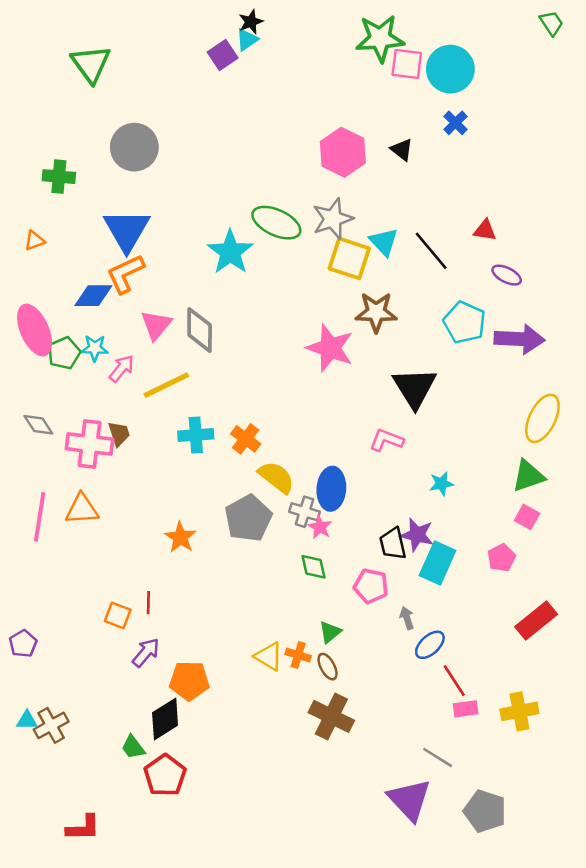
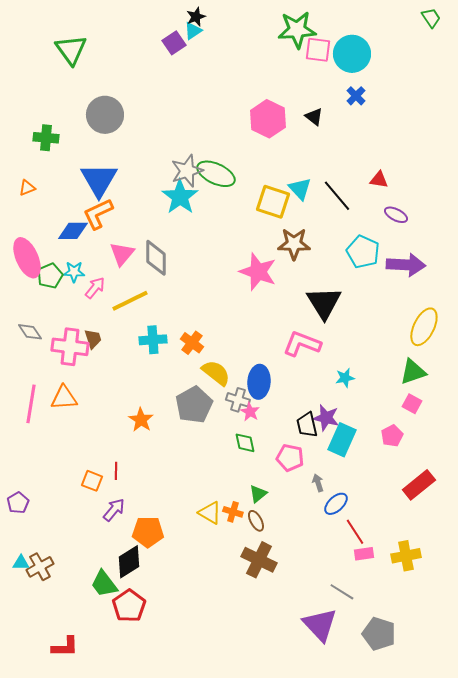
gray star: (333, 219) -> (187, 171), moved
pink L-shape: (386, 440) -> (302, 344), size x1.4
green trapezoid: (133, 747) -> (104, 584), size x1.4

